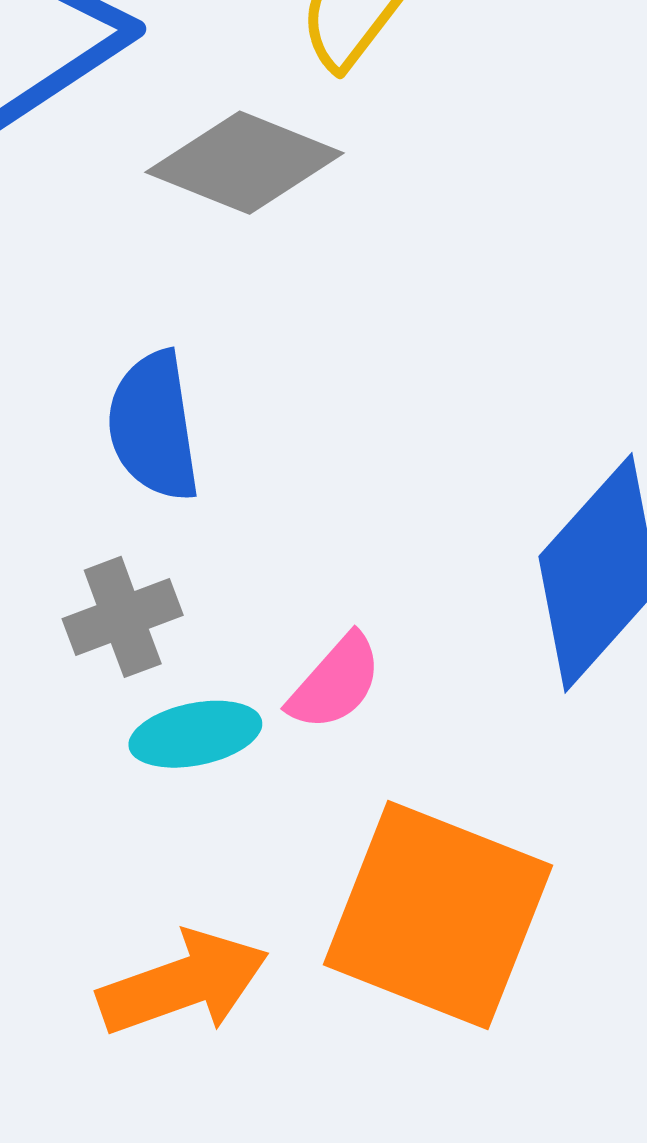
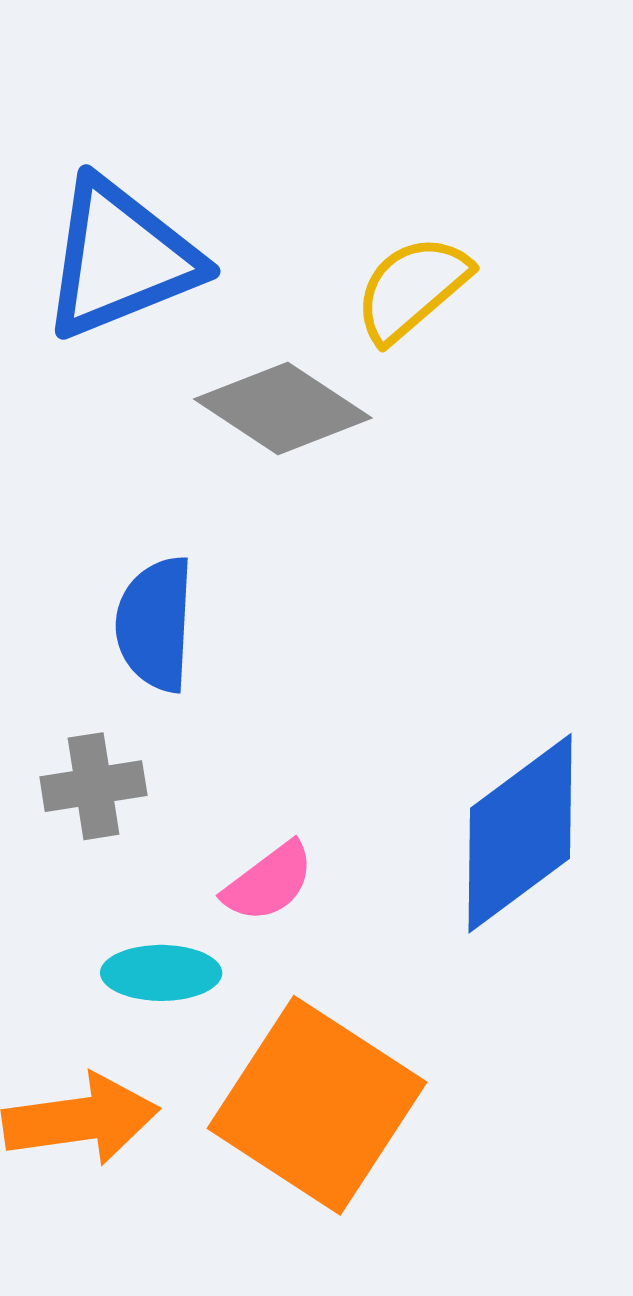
cyan ellipse: (195, 734) -> (161, 973), moved

